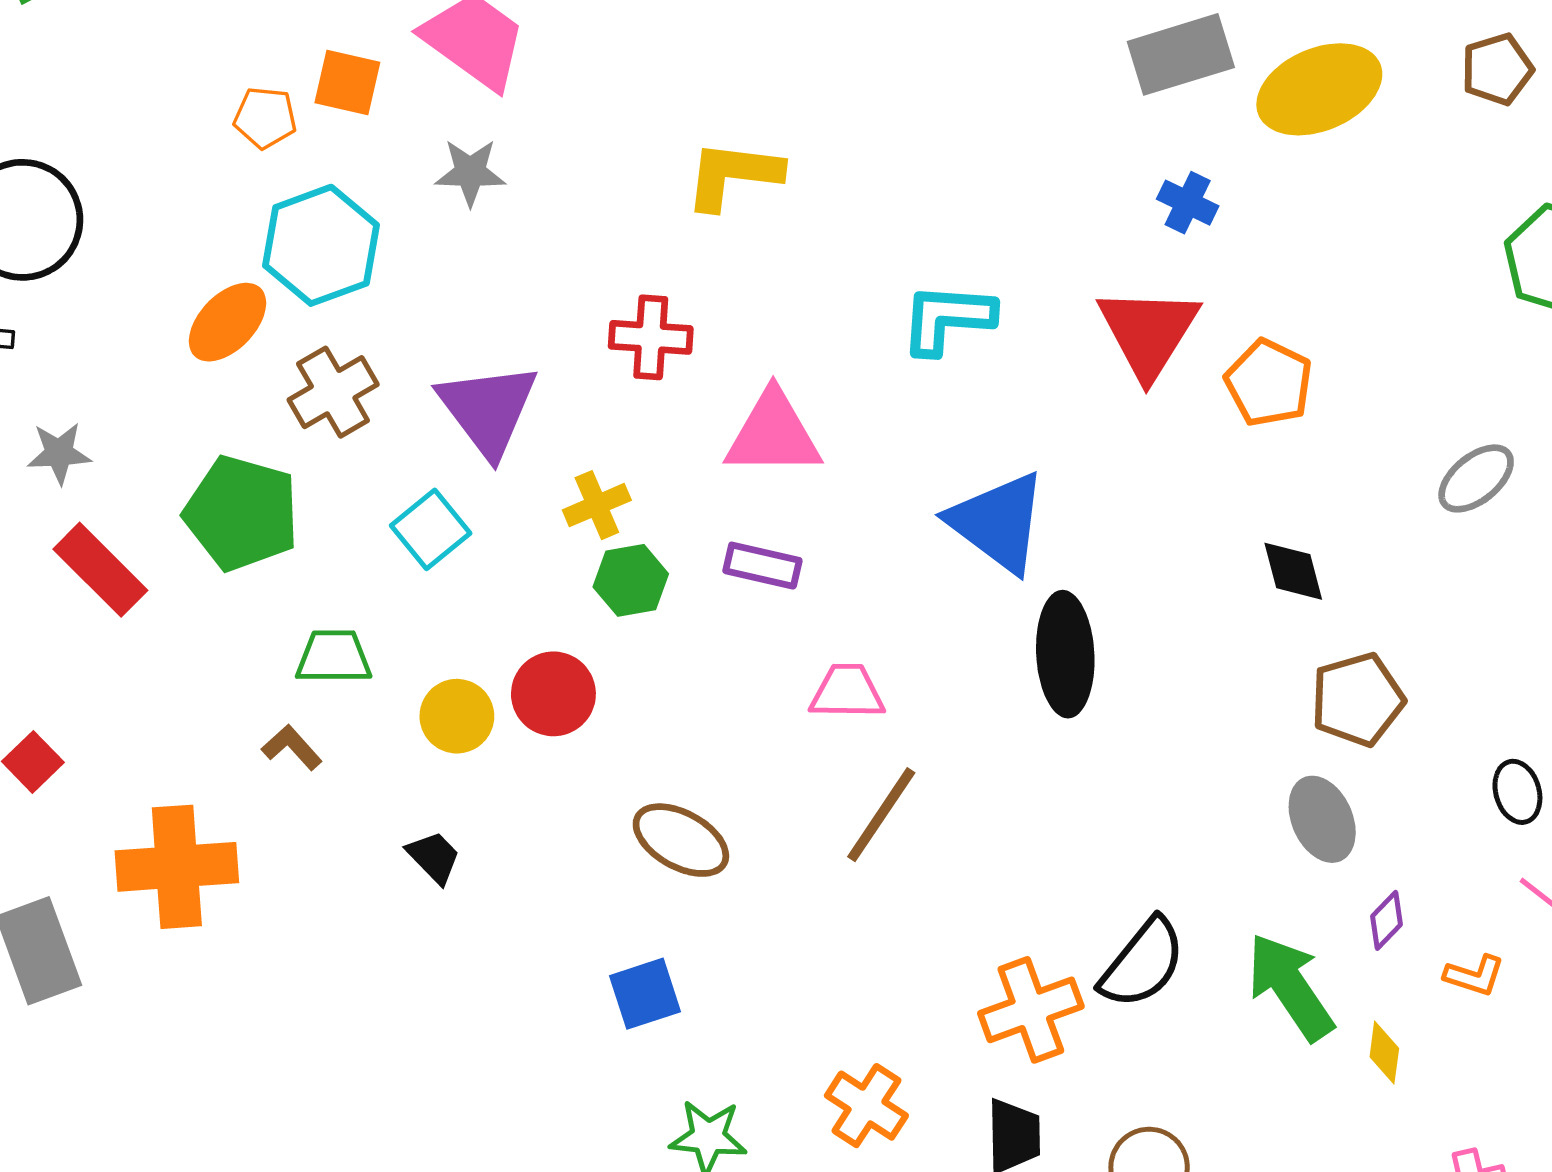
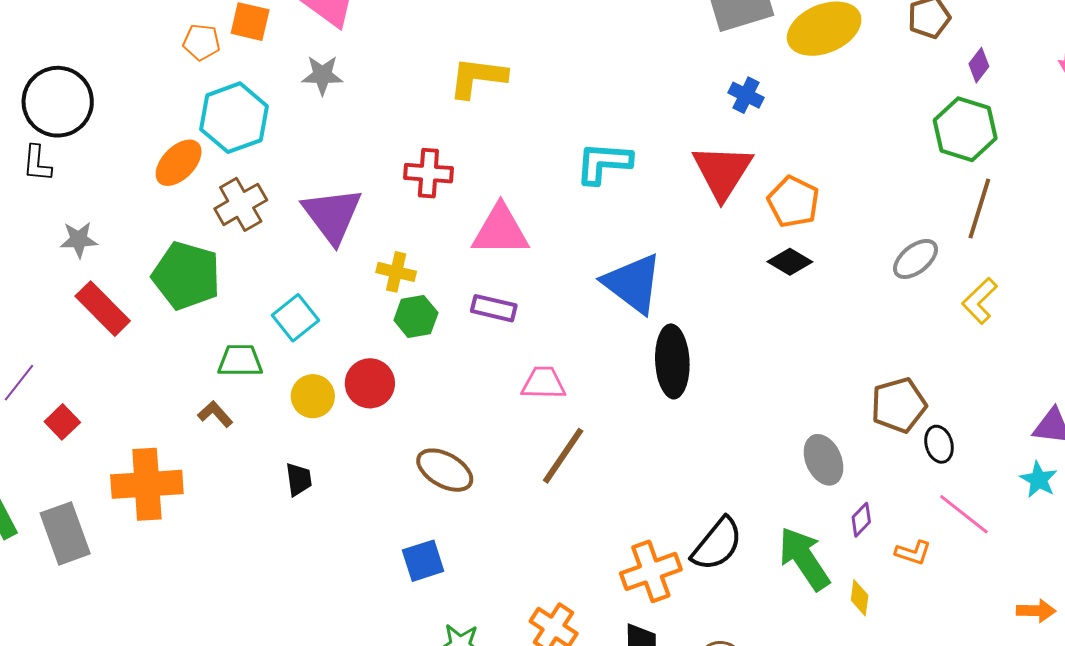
yellow cross: (597, 505) -> (396, 272), turned 36
cyan square: (431, 529) -> (296, 318), moved
black diamond: (1293, 571) -> (790, 262), moved, turned -45
brown pentagon: (1357, 699) -> (899, 405), moved
black trapezoid: (434, 857) -> (299, 479), turned 36

